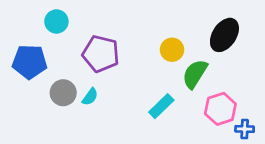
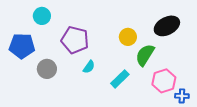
black ellipse: (224, 35) -> (167, 26), turned 30
cyan semicircle: (90, 97) -> (89, 67), moved

